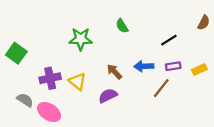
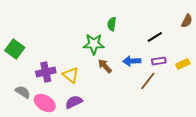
green semicircle: (122, 26) -> (112, 24), turned 40
green star: (81, 39) -> (94, 44), moved
purple semicircle: (108, 96) -> (74, 102), moved

